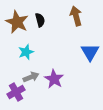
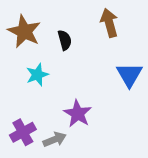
black semicircle: (40, 20) -> (65, 40), moved
gray arrow: (31, 77) -> (55, 139), moved

